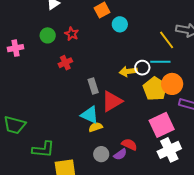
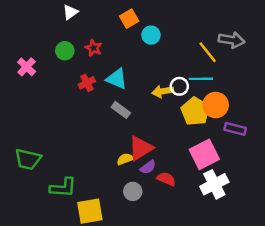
pink cross: (16, 48) -> (27, 67), turned -35
gray rectangle: (93, 86) -> (121, 110), turned -35
red triangle: (112, 101) -> (141, 148), moved
cyan triangle: (90, 115) -> (117, 79), moved
purple semicircle: (120, 154) -> (148, 167), moved

